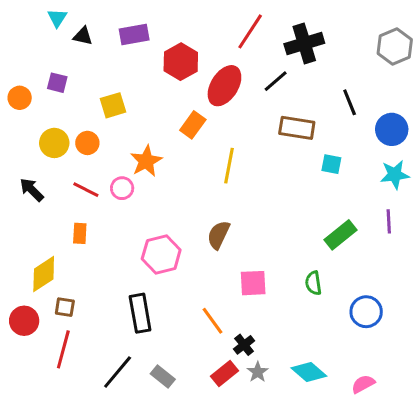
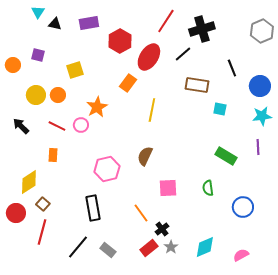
green rectangle: (340, 235) -> (226, 156), turned 70
brown square: (65, 307) -> (43, 204), turned 32
cyan diamond: (309, 372) -> (205, 247), turned -65

